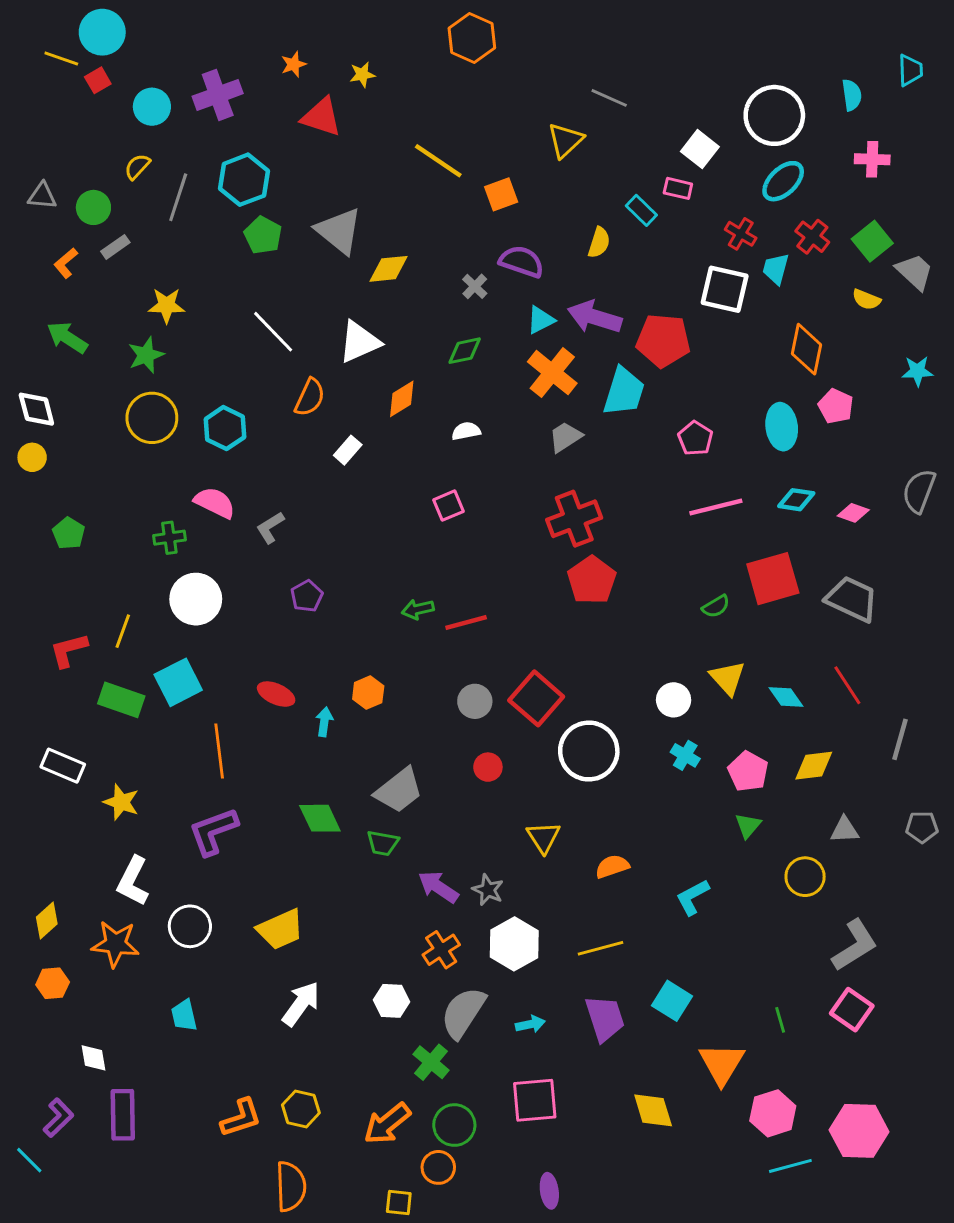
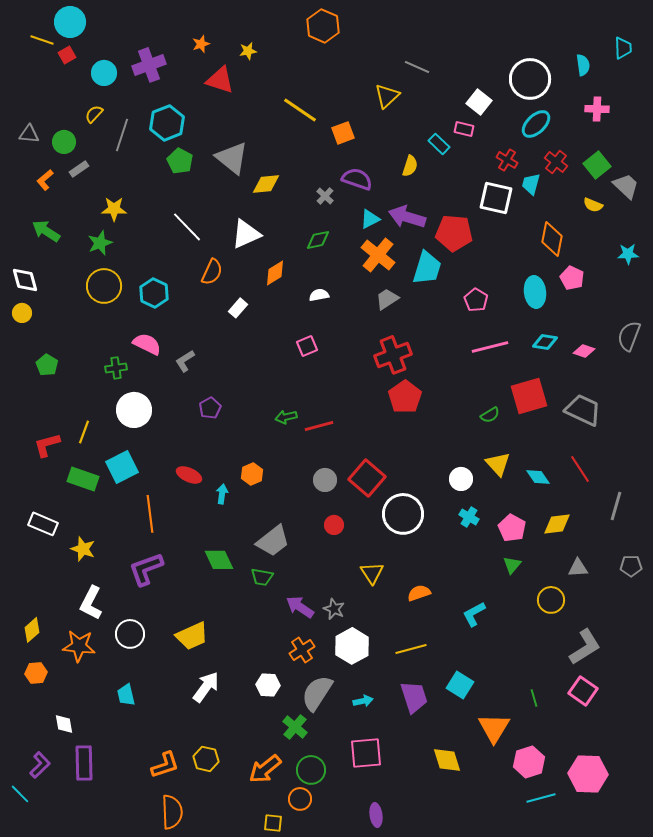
orange semicircle: (291, 1186) -> (172, 812), moved

